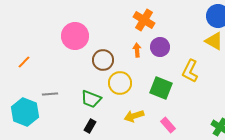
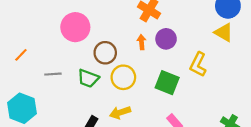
gray line: (50, 94) -> (53, 74), moved
green trapezoid: (91, 99) -> (88, 78), moved
yellow arrow: (134, 116) -> (120, 112), moved

